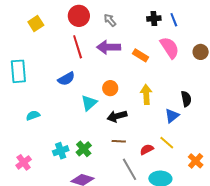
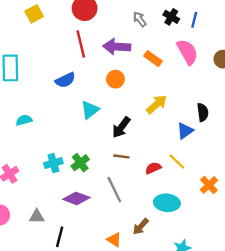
black cross: (154, 19) -> (171, 17), turned 32
gray arrow: (110, 20) -> (140, 19), moved
blue line: (174, 20) -> (194, 20), turned 32
orange circle: (110, 88) -> (115, 79), moved
yellow arrow: (146, 94) -> (157, 104), turned 48
black arrow: (117, 116) -> (121, 127), turned -42
gray line: (130, 169) -> (114, 190), moved

